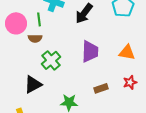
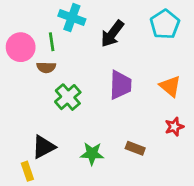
orange triangle: (127, 52) -> (170, 86), turned 30
black triangle: (33, 84) -> (44, 147), moved
brown rectangle: (101, 88) -> (135, 148), moved, turned 40

